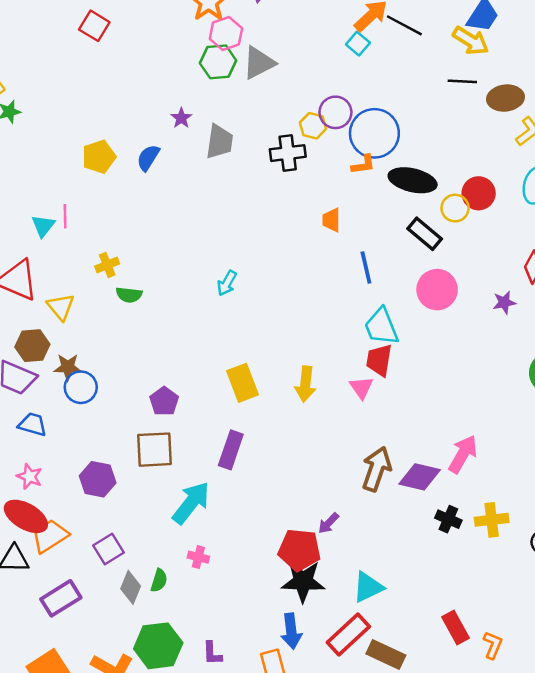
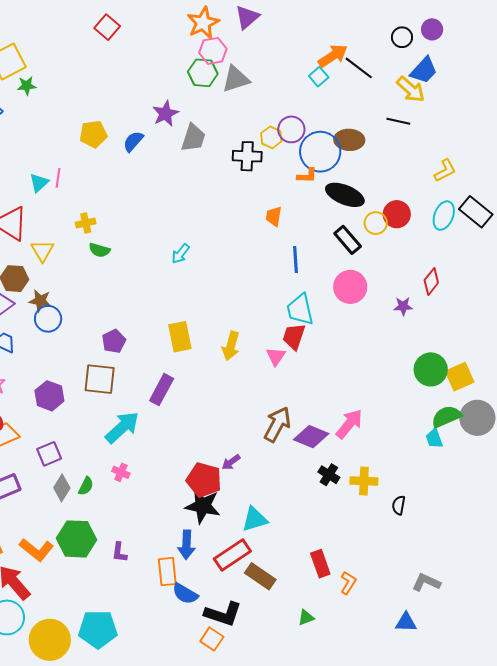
brown ellipse: (505, 98) -> (349, 140), moved
purple star: (181, 118) -> (165, 114), size x1.5

